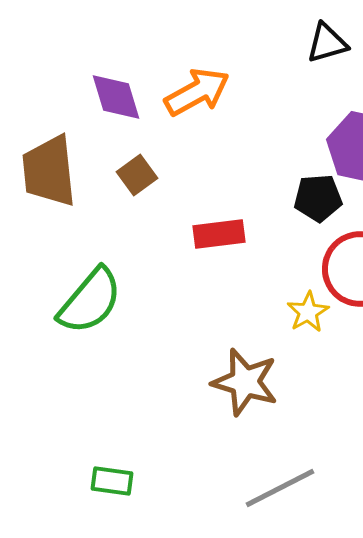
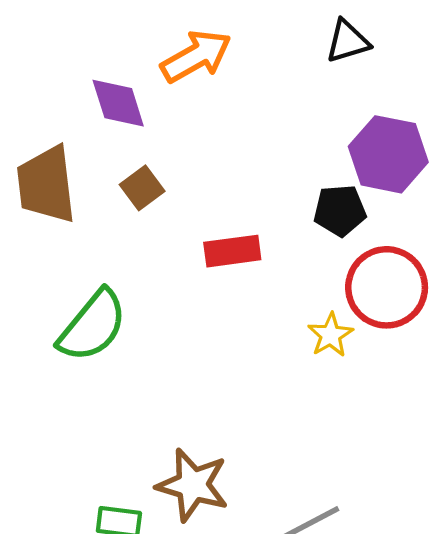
orange arrow: (197, 92) -> (196, 56), moved
brown star: (245, 382) -> (193, 485), moved

